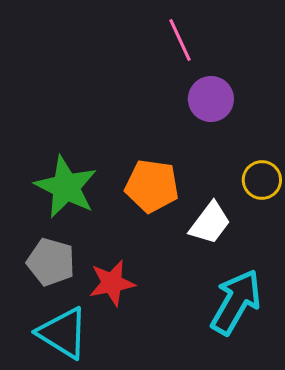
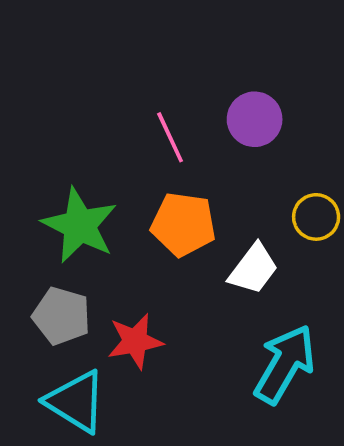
pink line: (180, 40) -> (170, 137), moved

